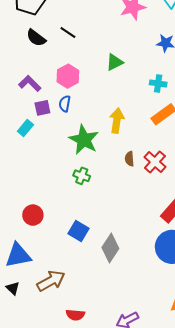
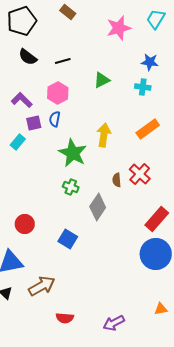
black line: (68, 33) -> (63, 61), moved, turned -49
cyan cross: (158, 83) -> (143, 87), moved
brown semicircle: (129, 159) -> (117, 180), moved
gray diamond: (110, 248) -> (98, 207), moved

